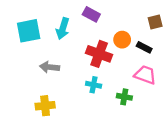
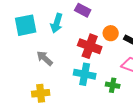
gray arrow: (50, 67) -> (45, 58), turned 36
cyan cross: (94, 85) -> (85, 74), size x1.5

